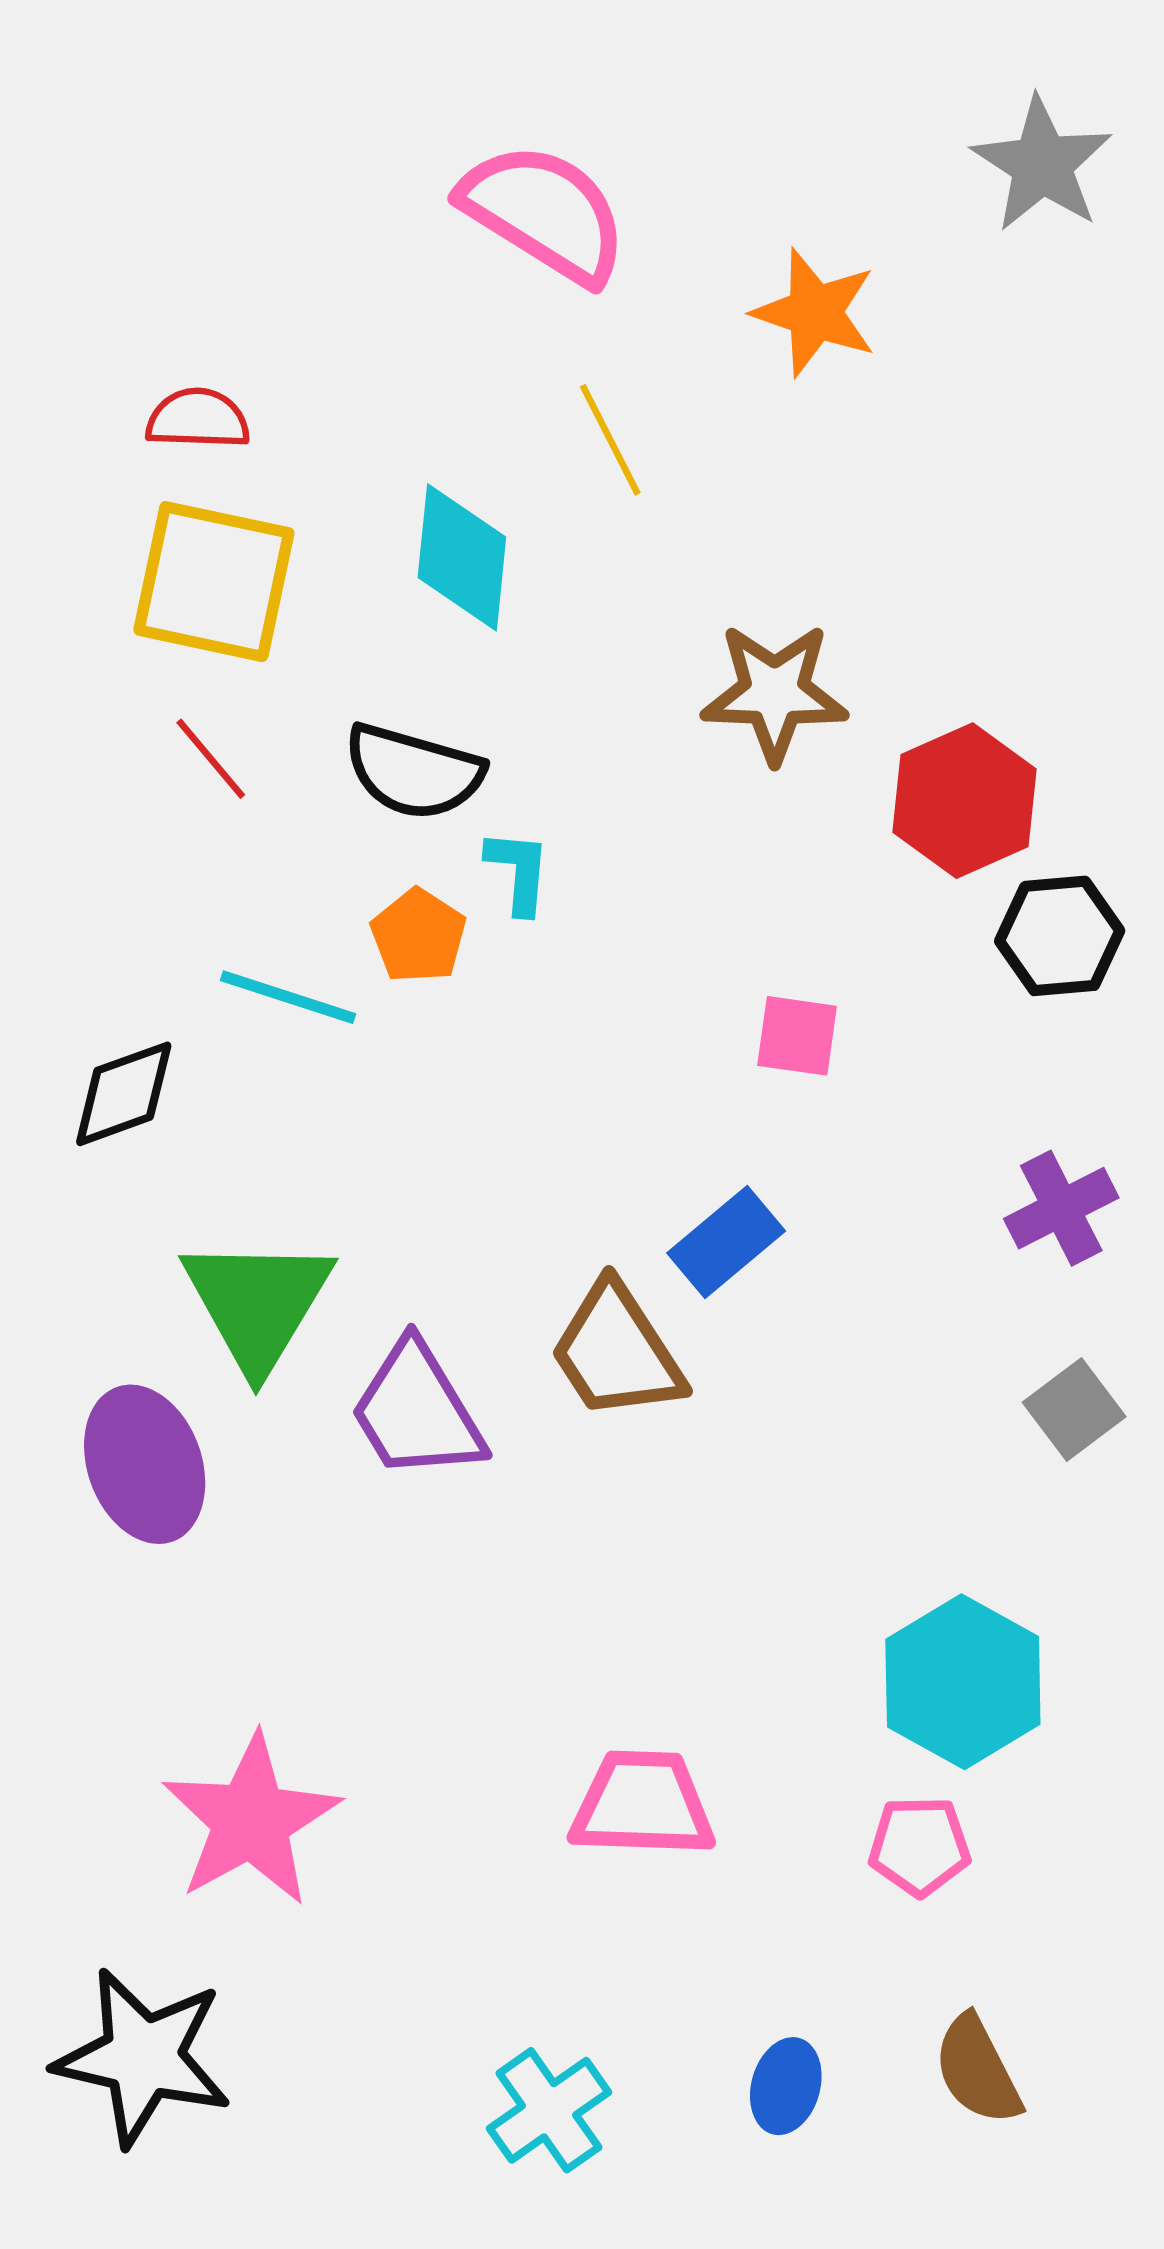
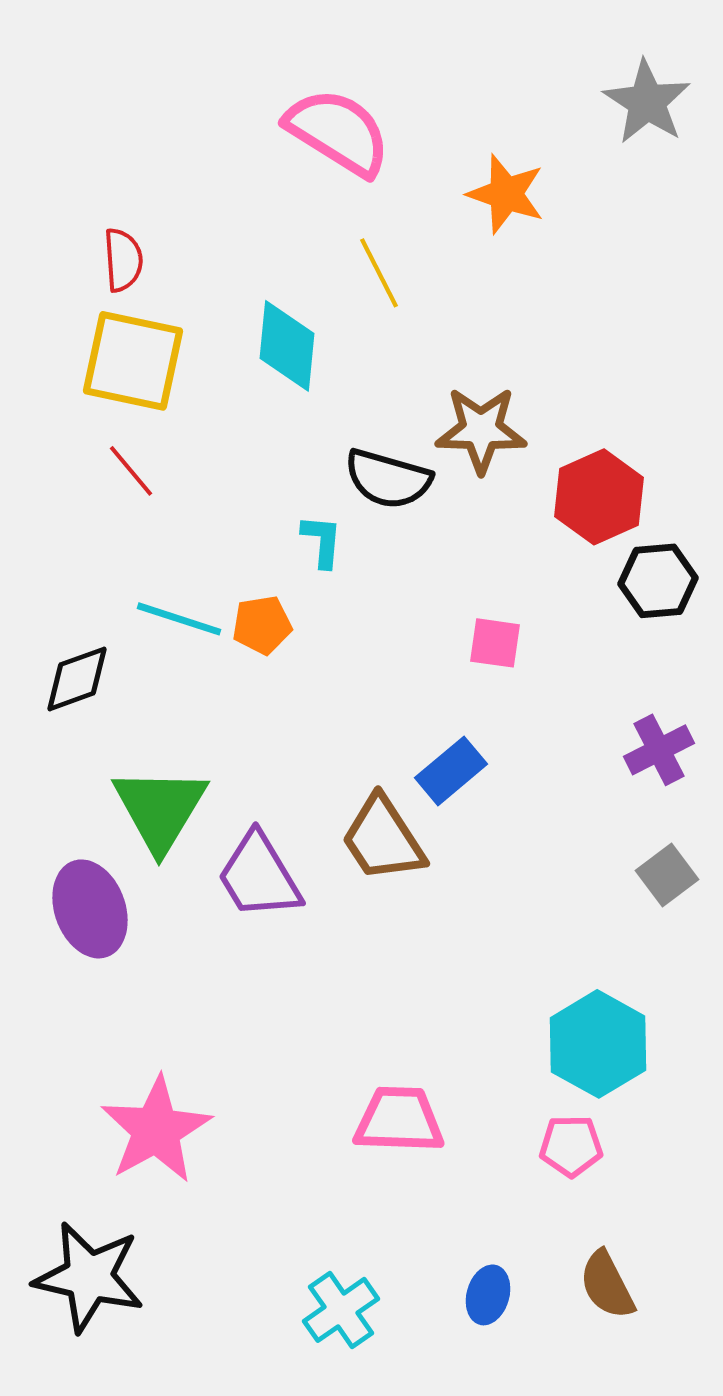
red semicircle: (198, 419) -> (123, 260), turned 84
black semicircle: (414, 772) -> (388, 479), moved
orange pentagon: (418, 936) -> (262, 625), moved, turned 30

